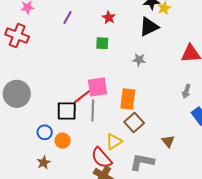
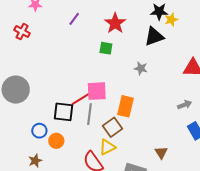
red star: (109, 17) -> (115, 23), size x1.5
red cross: (17, 36) -> (22, 32), size x0.7
gray arrow: (186, 91) -> (185, 105), turned -136
brown square: (134, 122) -> (112, 127), moved

